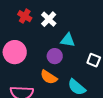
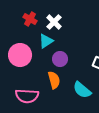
cyan triangle: (68, 40) -> (46, 41), moved, turned -42
orange semicircle: (49, 77) -> (54, 80), turned -138

